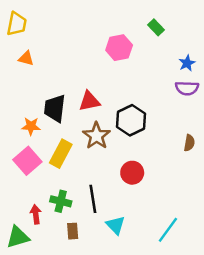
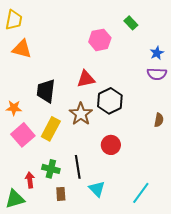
orange triangle: (26, 58) -> (22, 49), size x1.5
red triangle: (89, 101) -> (86, 79), moved
orange star: (31, 126) -> (14, 108), moved

